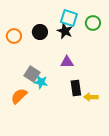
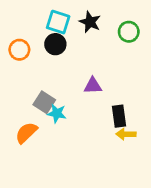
cyan square: (69, 18) -> (58, 22), moved
black star: (65, 31) -> (90, 22), moved
black rectangle: (76, 88) -> (119, 116), moved

